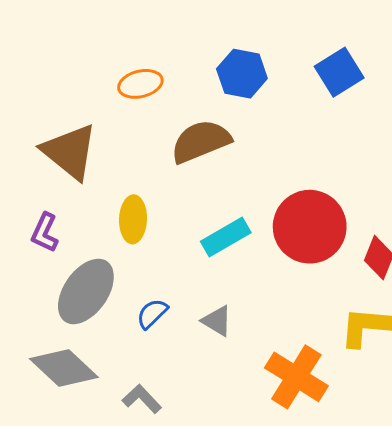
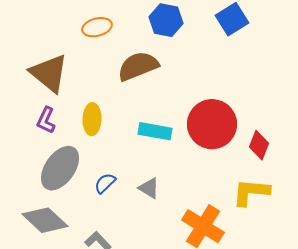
purple L-shape: (45, 233) -> (46, 120), moved
cyan rectangle: (226, 237) -> (155, 131), turned 40

